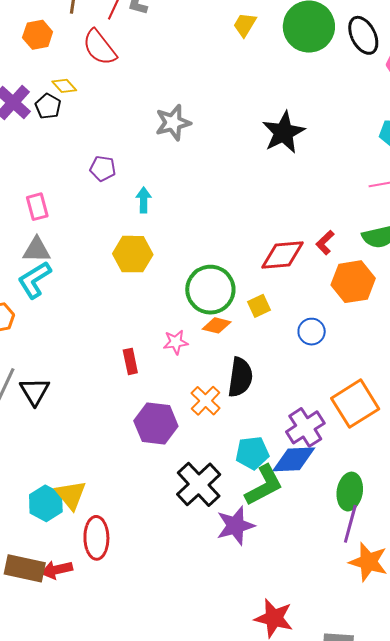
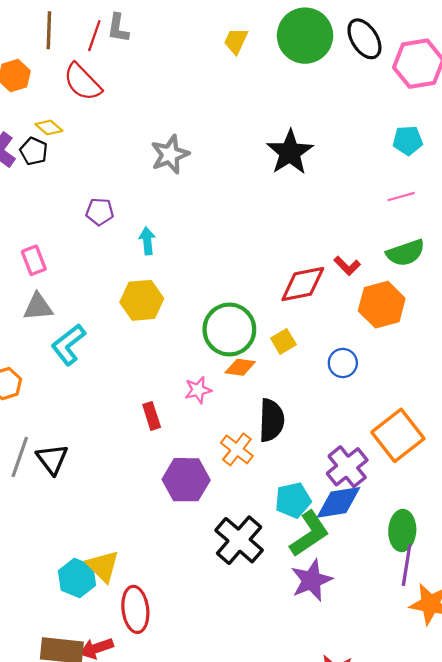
red L-shape: (325, 242) -> (347, 266), turned -85
cyan L-shape: (34, 280) -> (68, 345), moved
purple star: (235, 526) -> (311, 580), moved

